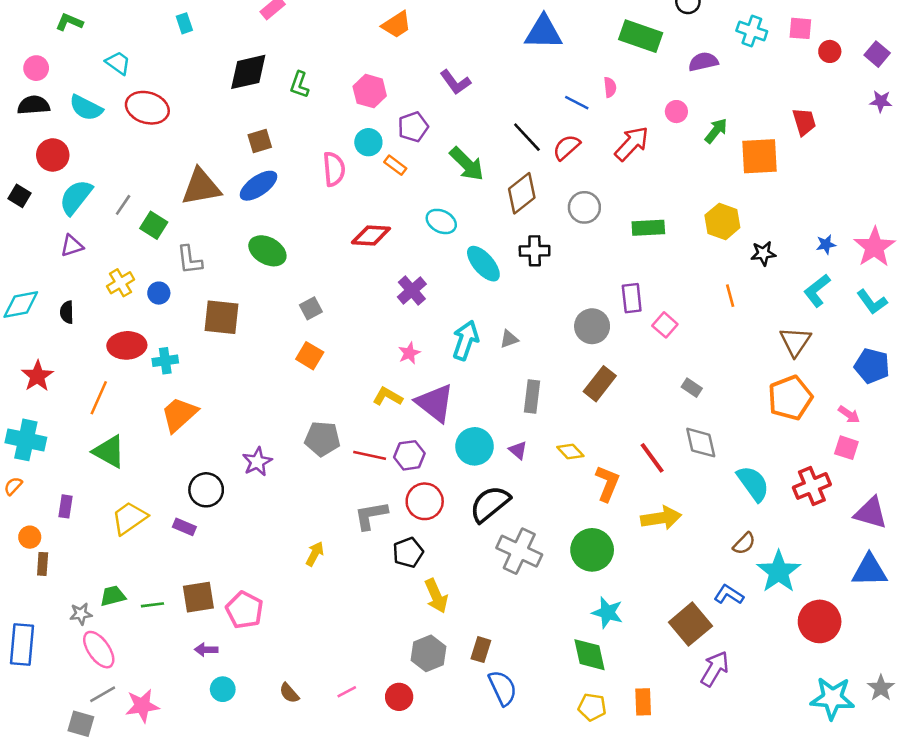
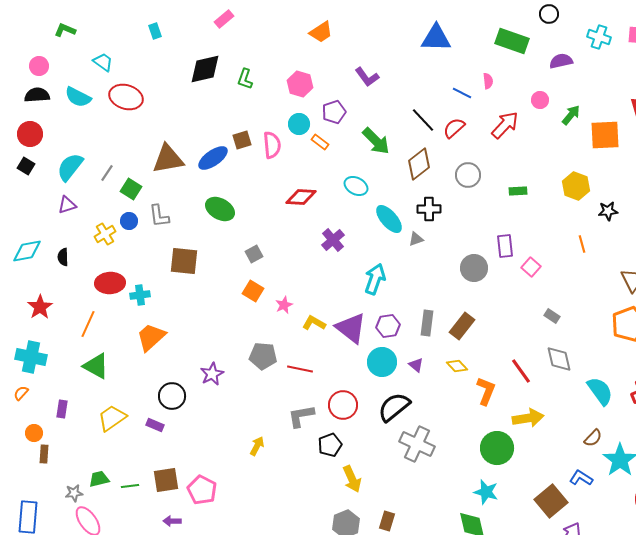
brown square: (260, 141) -> (242, 140), moved
red circle: (53, 155) -> (30, 134), moved
green rectangle: (648, 228) -> (518, 191), size x0.7
blue circle: (159, 293) -> (129, 221), moved
gray triangle: (509, 339) -> (416, 239), moved
pink star: (409, 353) -> (284, 305), moved
brown rectangle: (600, 384) -> (462, 326), moved
purple hexagon: (409, 455) -> (388, 326), moved
green circle: (592, 550) -> (497, 448), moved

